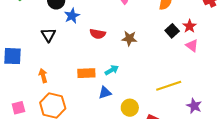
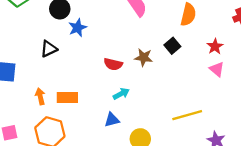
black square: (172, 31) -> (172, 46), moved
red semicircle: (98, 34) -> (113, 64), moved
black triangle: (48, 35) -> (49, 49), turned 35
orange rectangle: (86, 73) -> (67, 97), moved

